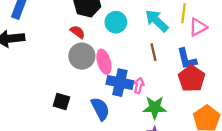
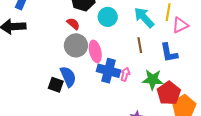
red pentagon: (192, 79) -> (169, 93), moved
green star: (155, 108) -> (153, 80), moved
blue semicircle: (100, 109) -> (68, 77), moved

